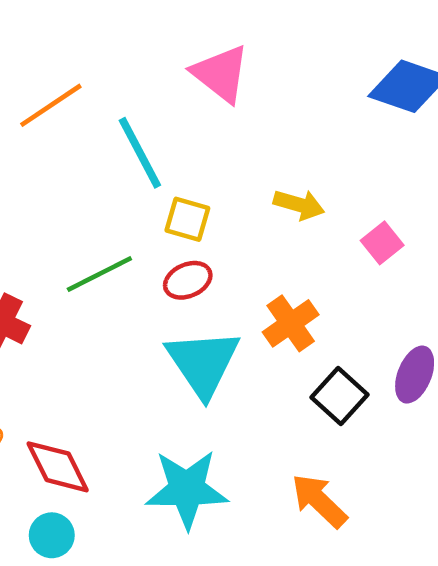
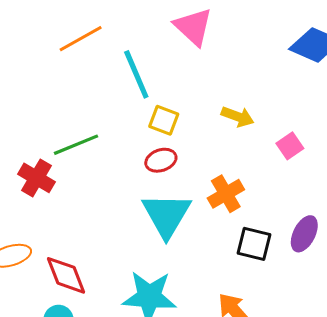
green line: (99, 274) -> (76, 145), moved
black square: (340, 396) -> (254, 244), turned -33

